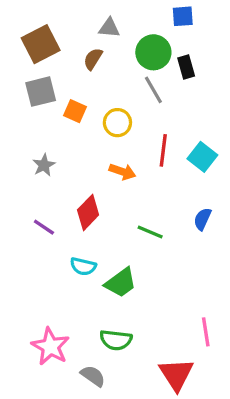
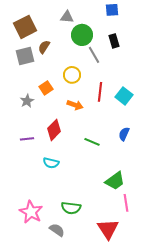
green circle: (153, 52) -> (82, 35), moved
brown semicircle: (93, 59) -> (44, 47), moved
orange square: (75, 111) -> (46, 88), moved, turned 32
purple line: (44, 227) -> (27, 139), turned -40
green trapezoid: (121, 283) -> (115, 181), moved

